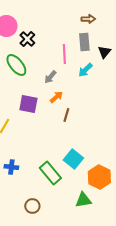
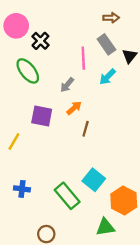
gray rectangle: (84, 42) -> (106, 44), turned -30

